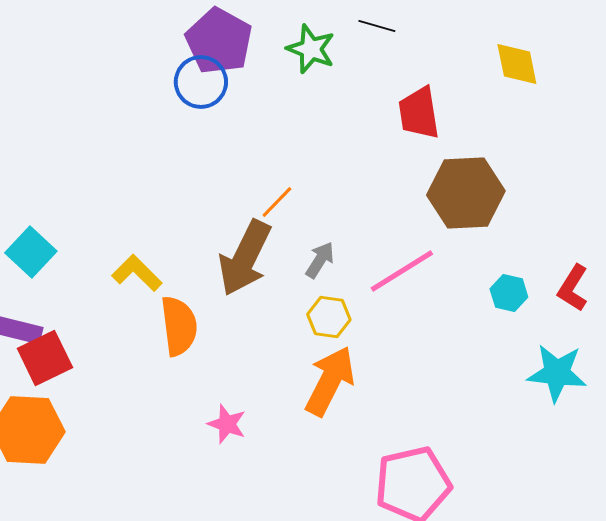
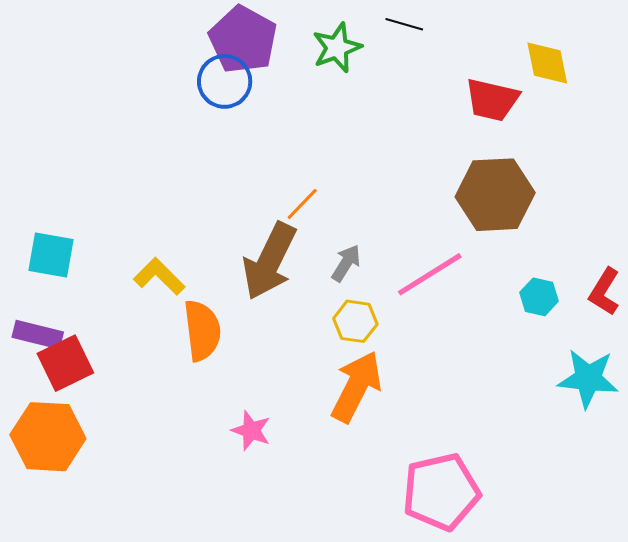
green star: (311, 49) -> (337, 48), turned 30
red trapezoid: (419, 113) -> (492, 100), moved, turned -68
cyan square: (31, 252) -> (51, 255), turned -33

